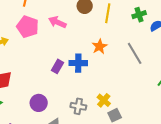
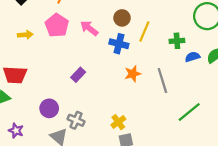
orange star: (99, 46) -> (133, 74), moved
blue cross: (78, 63) -> (119, 44), moved
gray cross: (78, 106) -> (76, 120), moved

